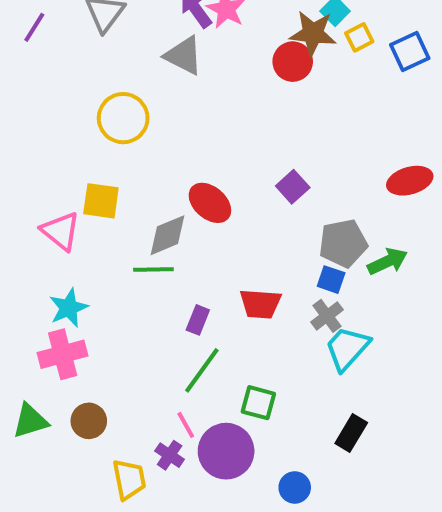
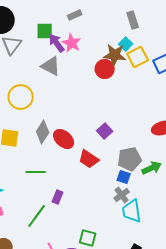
yellow square: (359, 37) -> (138, 57), size x1.5
gray diamond: (168, 235) -> (43, 132), moved, turned -35
red trapezoid: (260, 304) -> (89, 159), moved, turned 30
cyan trapezoid: (347, 348) -> (132, 211), turned -50
green line: (202, 370) -> (37, 216), moved

